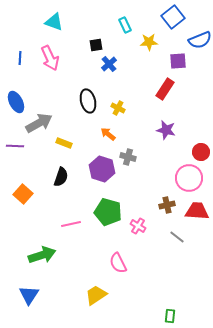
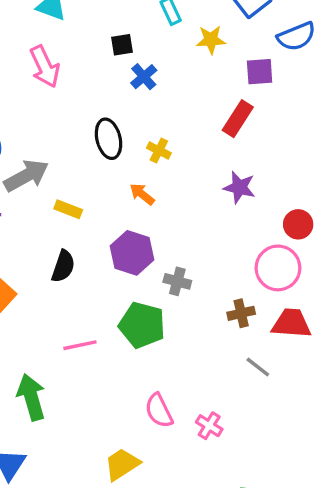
gray cross: (128, 157) -> (177, 281), moved
pink cross: (138, 226) -> (209, 426), moved
green arrow: (42, 255) -> (31, 397), turned -88

